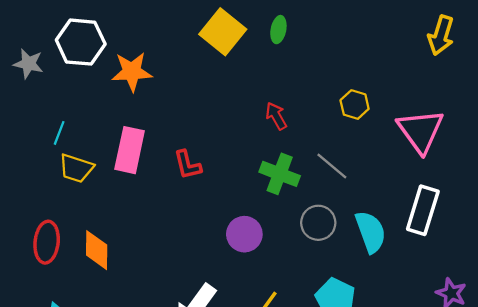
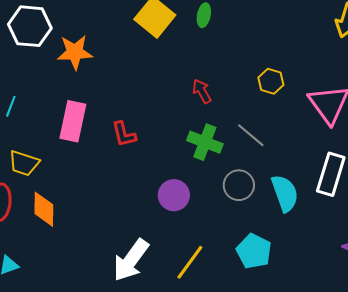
yellow trapezoid: (76, 168) -> (24, 163), moved

